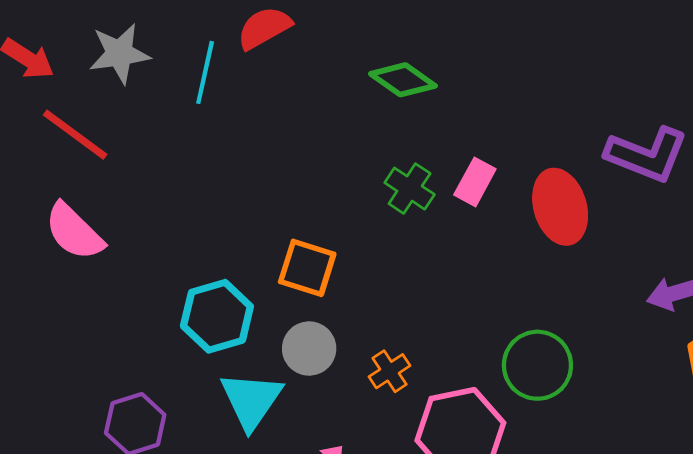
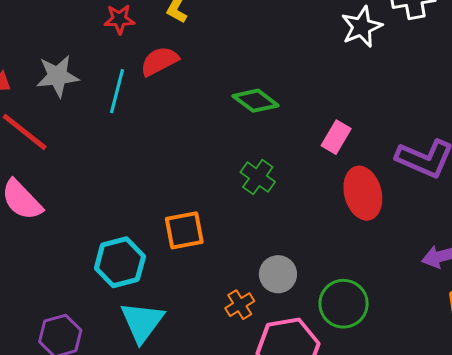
pink rectangle: (475, 182) -> (336, 137), moved
orange square: (307, 268) -> (184, 230), turned -30
gray circle: (309, 349) -> (278, 274), moved

